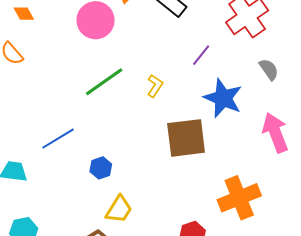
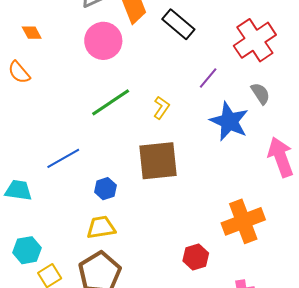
gray semicircle: (269, 69) -> (260, 93), moved
brown square: (186, 138) -> (158, 161), moved
yellow trapezoid: (119, 209) -> (101, 227), moved, turned -132

